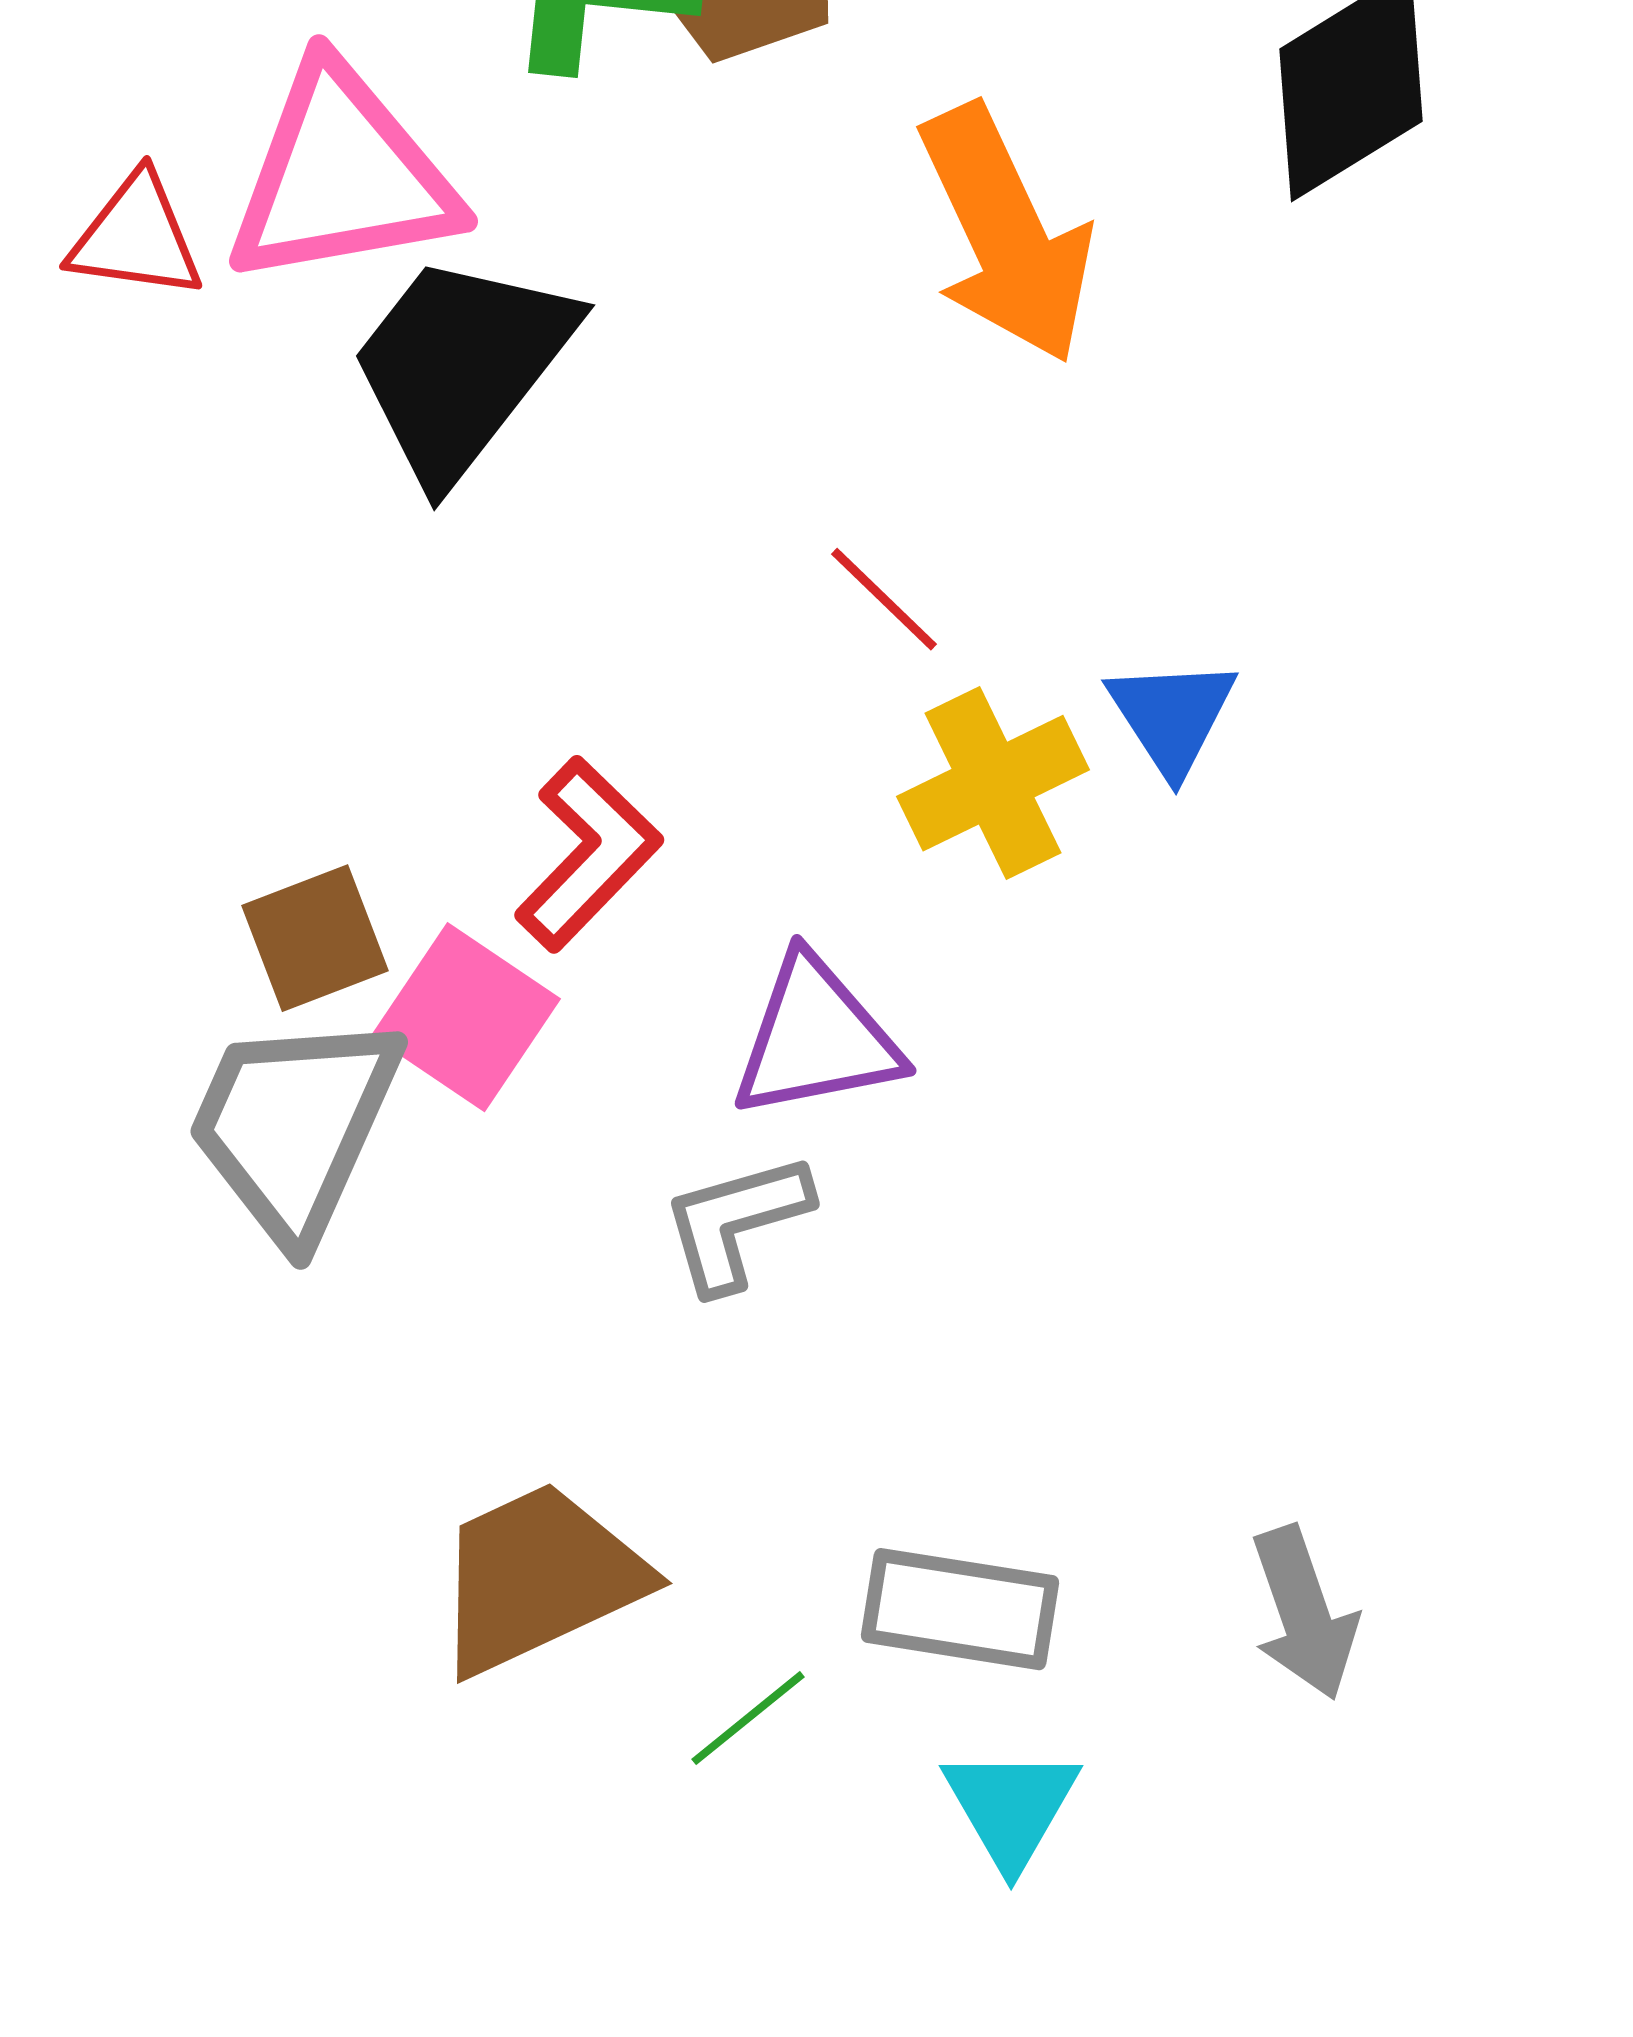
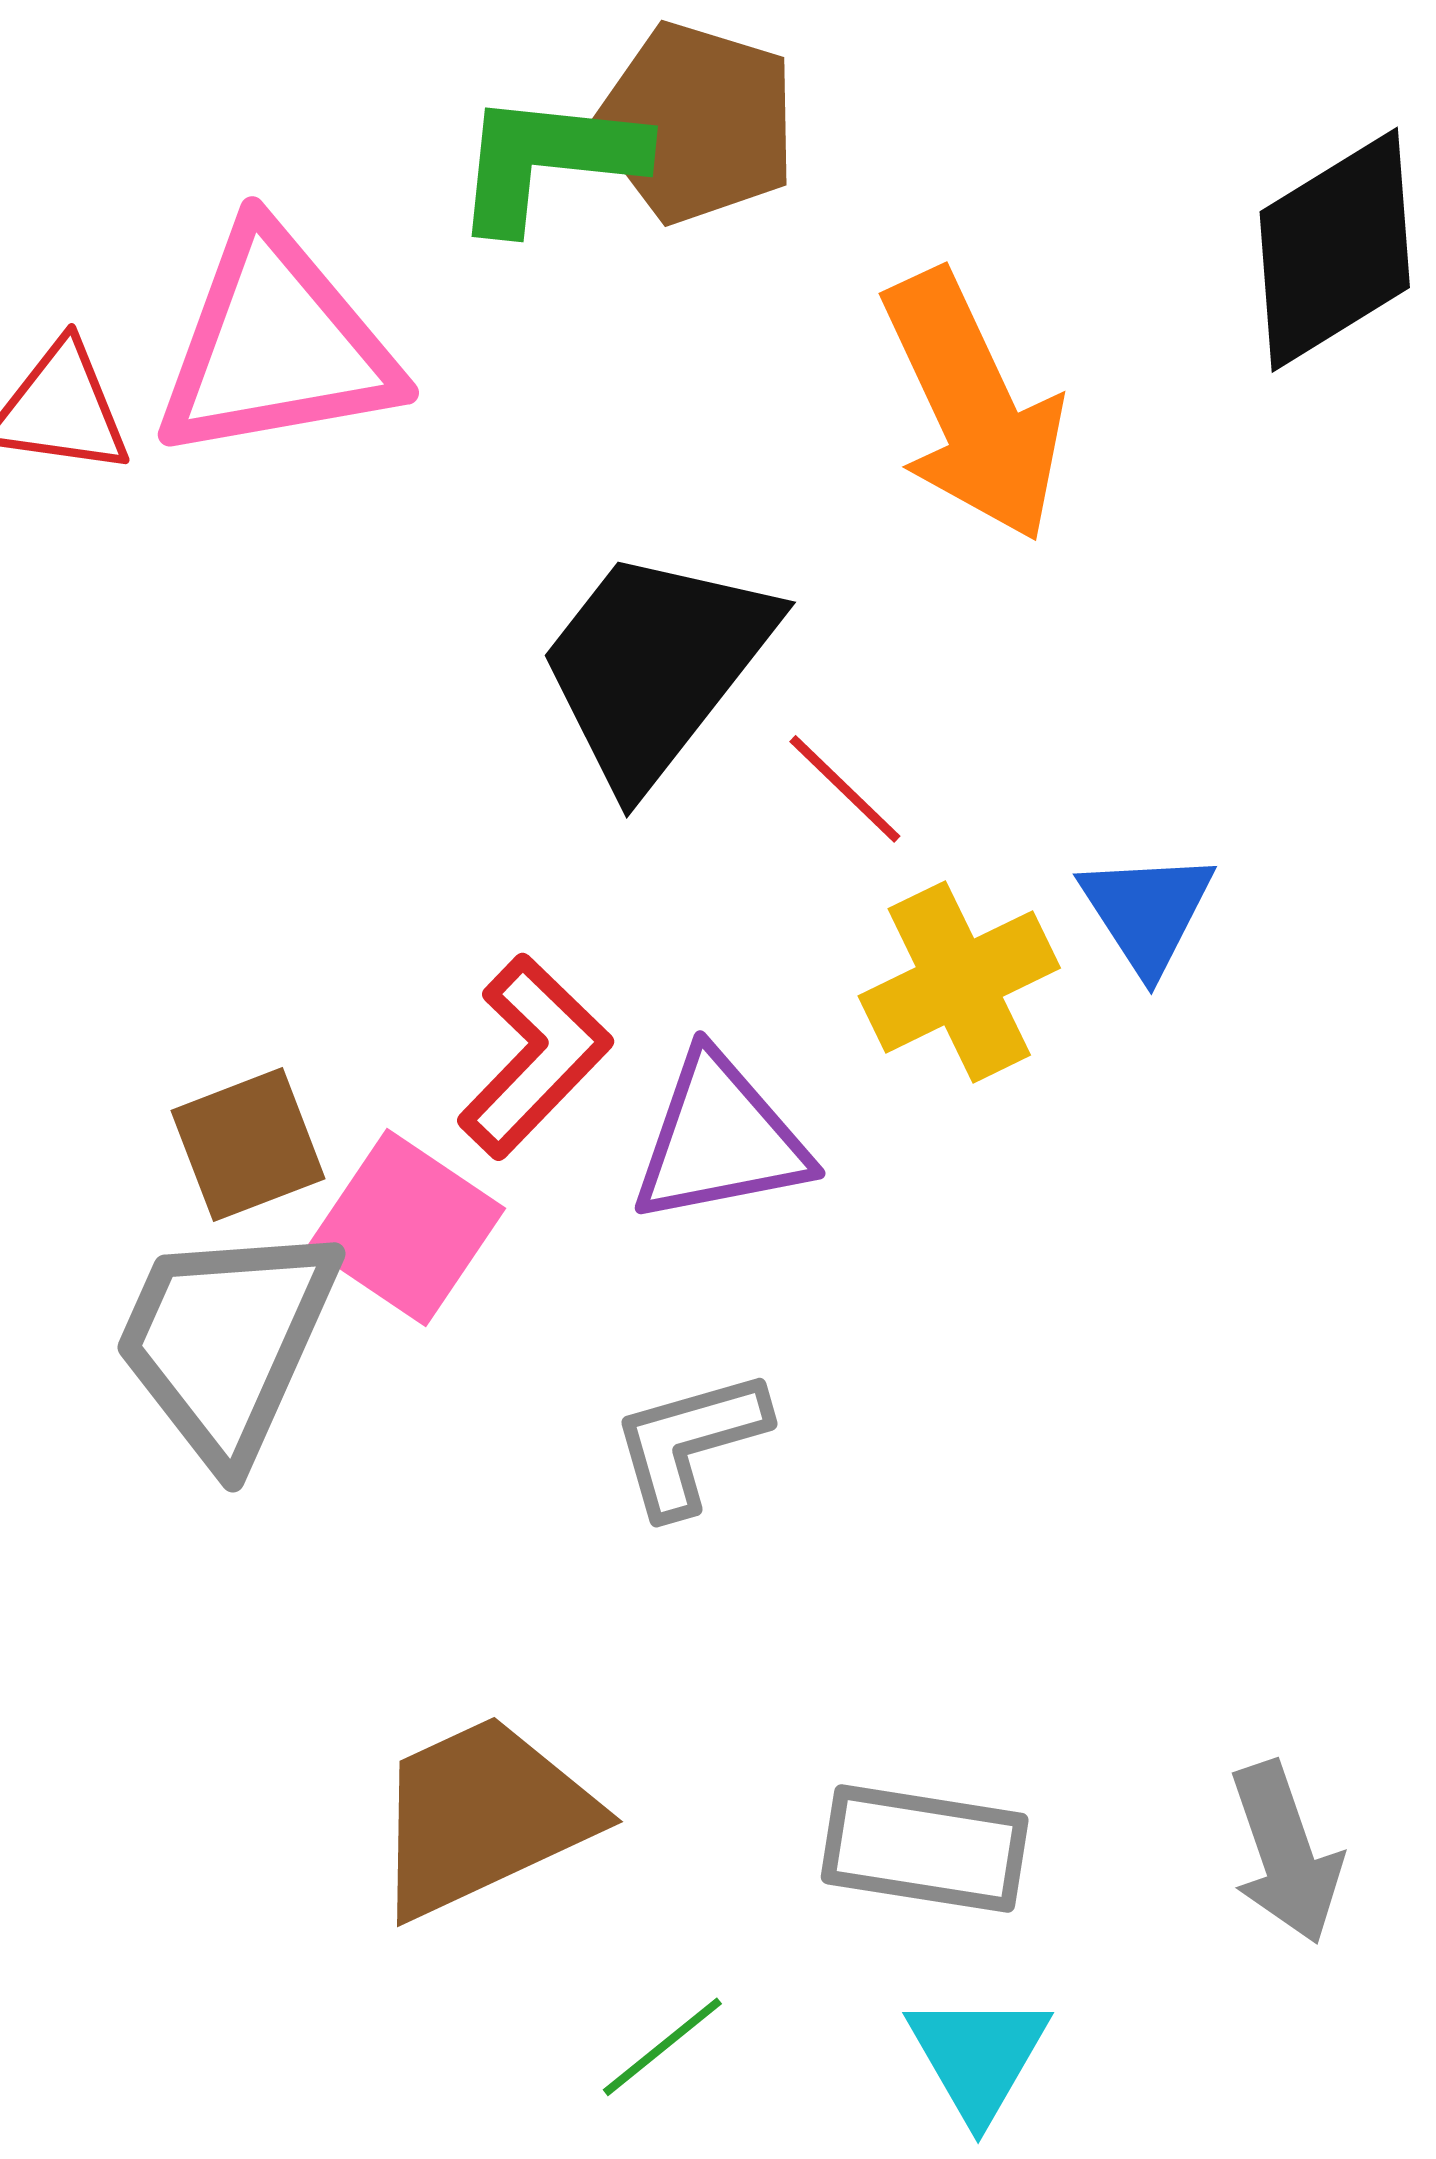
black trapezoid: (461, 366) -> (655, 666), moved
purple triangle: (816, 1038) -> (720, 1139), moved
green line: (748, 1718) -> (662, 2047), moved

